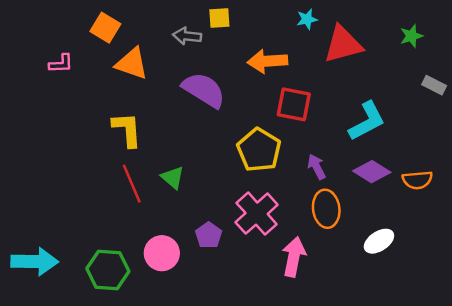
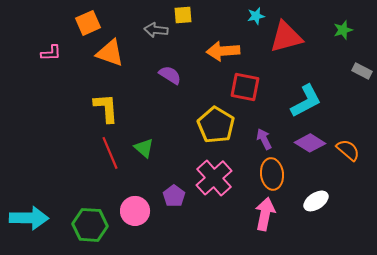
orange square: (105, 28) -> (88, 23), turned 35
purple semicircle: (204, 90) -> (170, 75), size x0.6
orange semicircle: (417, 180) -> (348, 150), turned -135
pink arrow: (294, 257) -> (265, 214), moved

